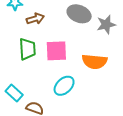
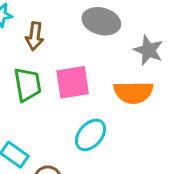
brown arrow: (35, 19) -> (35, 36), turned 120
gray star: (106, 24) -> (148, 50), moved, turned -30

